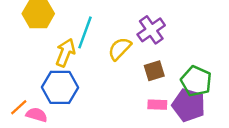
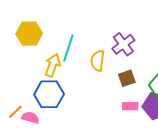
yellow semicircle: (120, 49) -> (98, 61), turned -35

